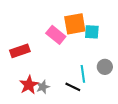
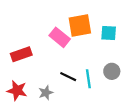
cyan square: (92, 32) -> (109, 33), moved
red star: (29, 85) -> (17, 90), moved, turned -30
black line: (73, 87) -> (68, 77), moved

